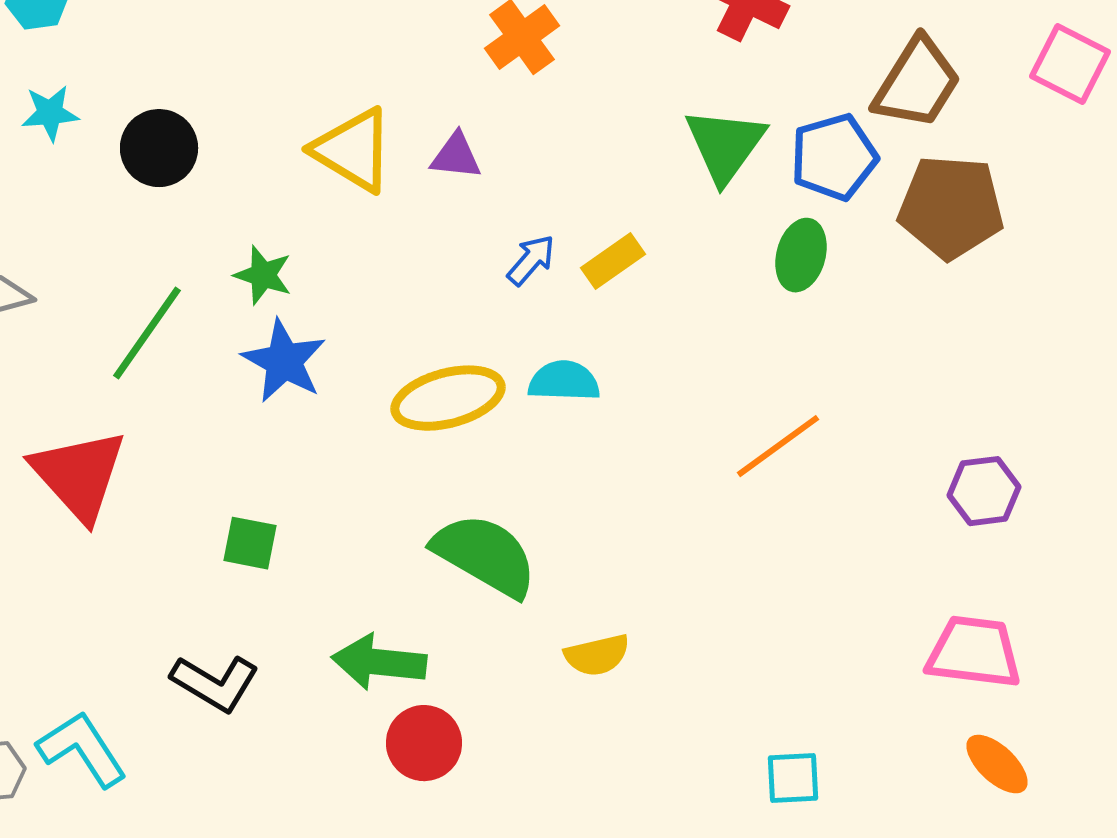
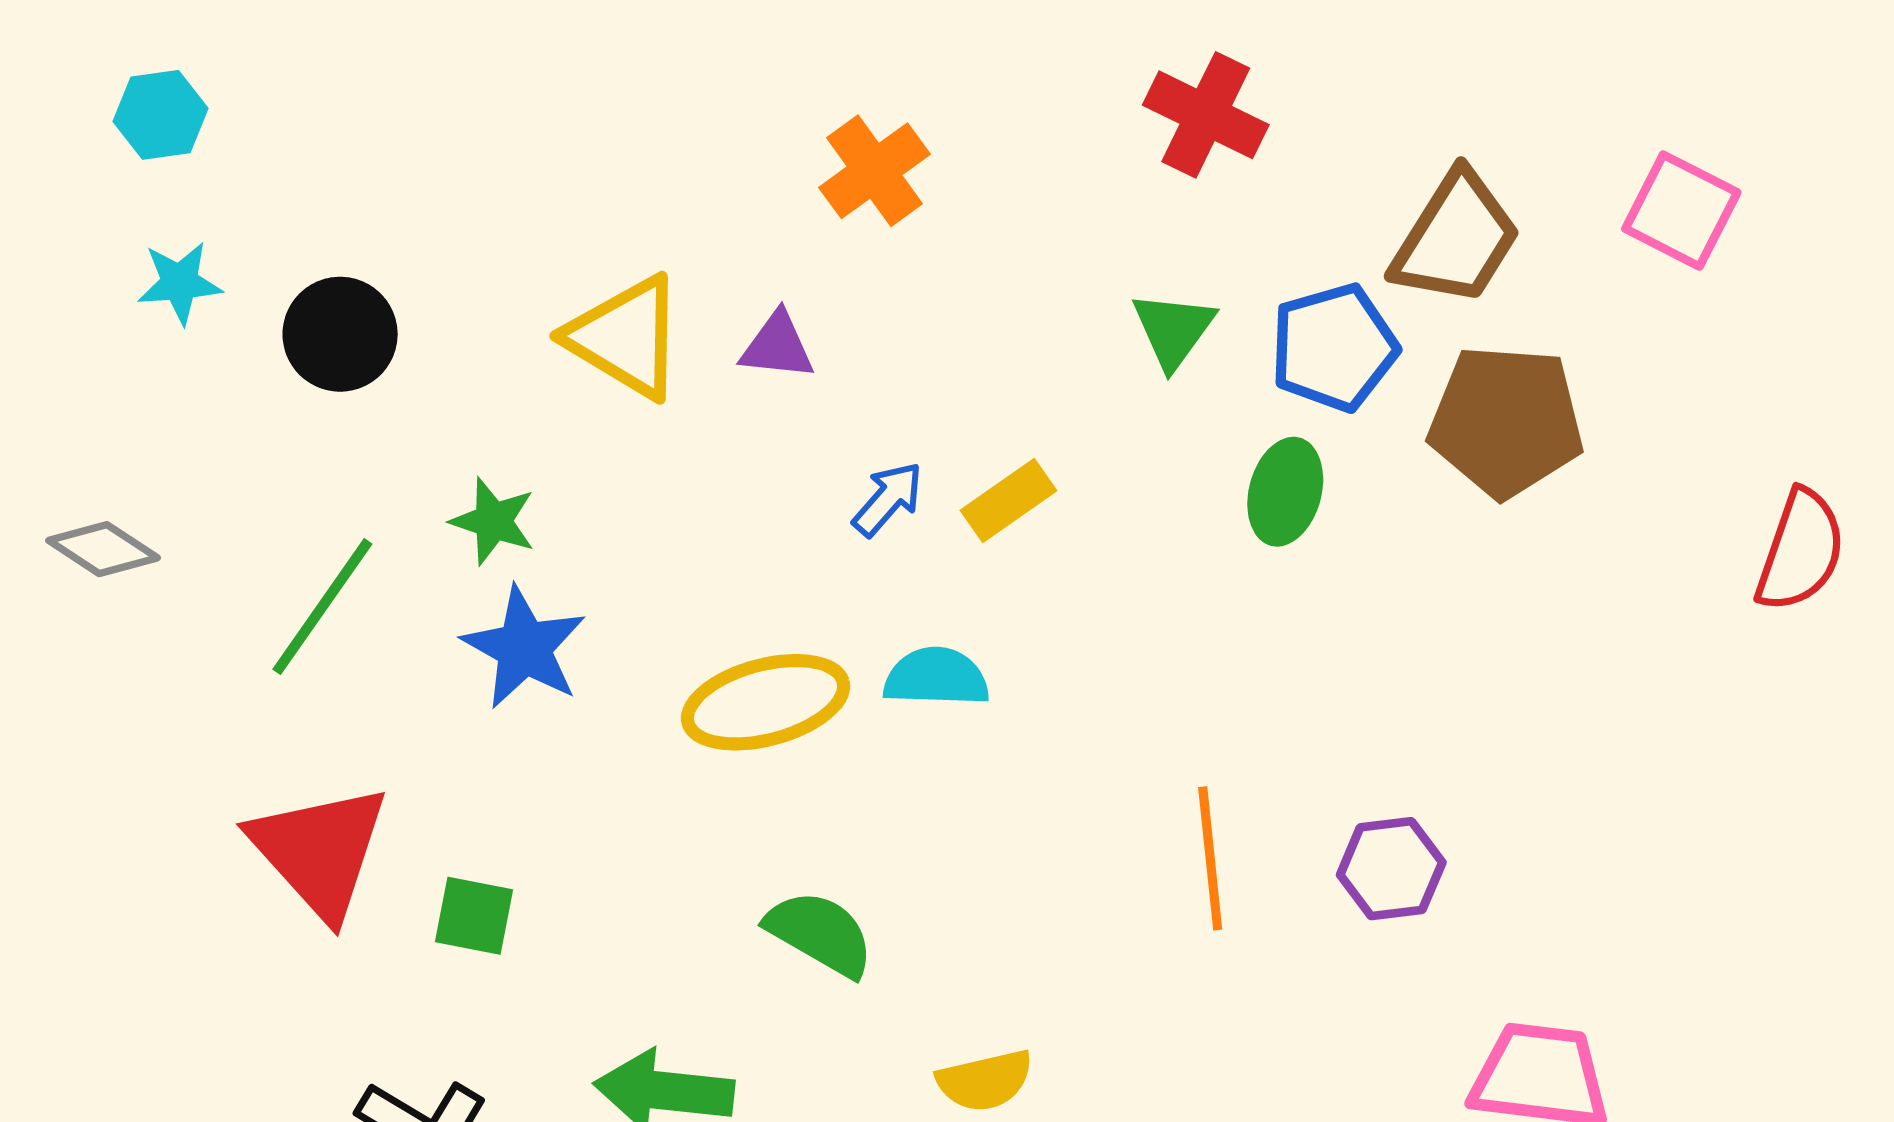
green triangle: (725, 145) -> (1173, 330), size x0.7
orange line: (778, 446) -> (1210, 858), moved, turned -60
red triangle: (79, 475) -> (319, 851), moved
purple hexagon: (984, 491) -> (1391, 869), moved
green semicircle: (485, 555) -> (820, 933), size x0.7

